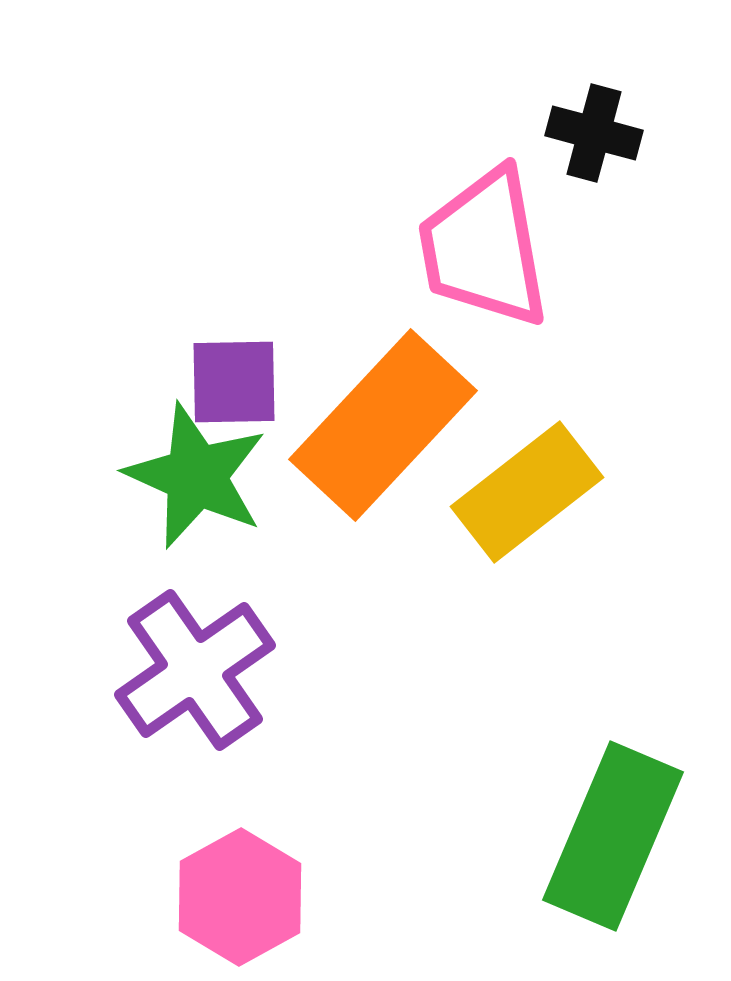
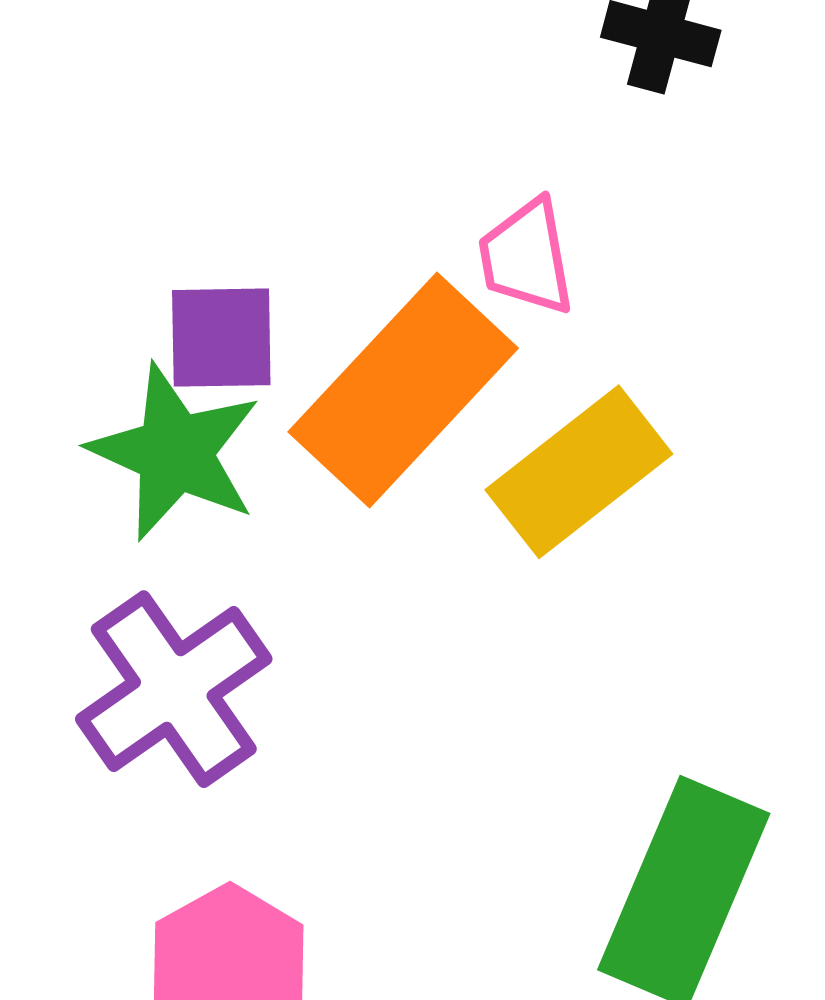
pink trapezoid: (484, 248) -> (526, 257), moved, size x0.6

